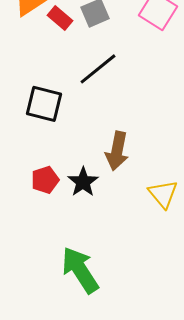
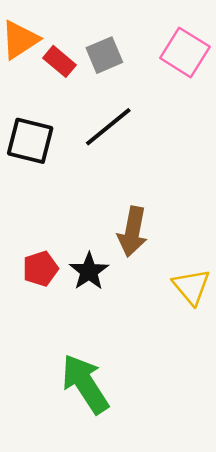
black square: (44, 104) -> (30, 141), moved

